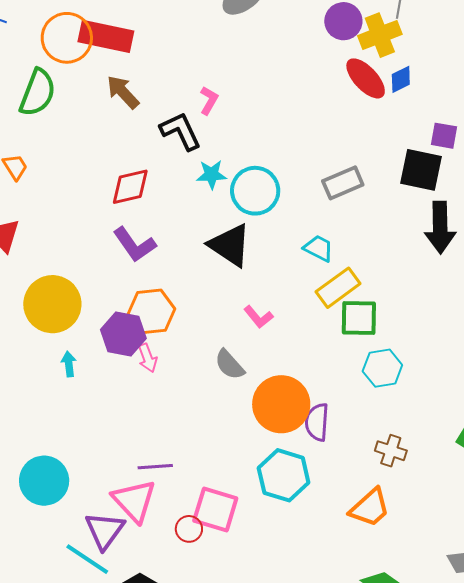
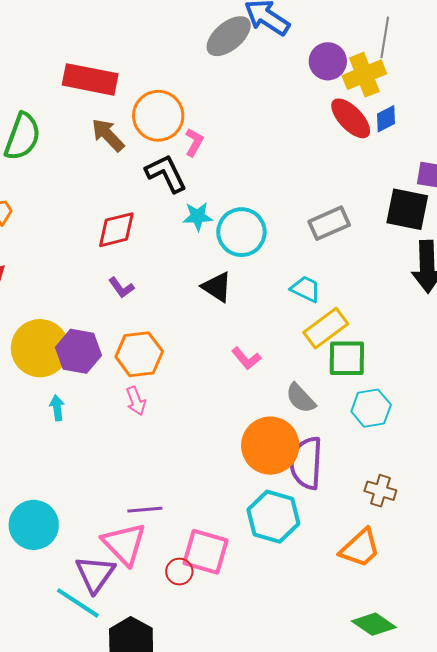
orange circle: (67, 38) -> (158, 116), moved
purple L-shape: (134, 245) -> (121, 288), size x0.6
black triangle: (230, 245) -> (217, 287), size x0.7
purple hexagon: (123, 334) -> (78, 351), moved
gray semicircle: (230, 365) -> (301, 398), moved
purple semicircle: (317, 422) -> (306, 463), size x1.4

